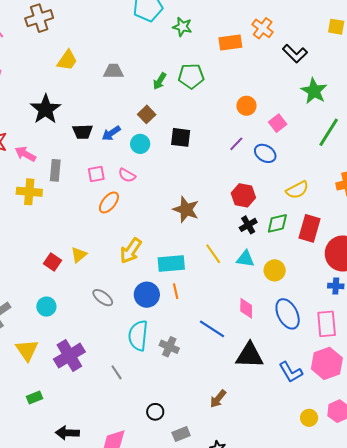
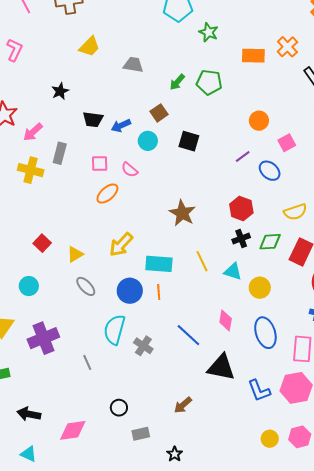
black star: (46, 109) -> (60, 91), size x0.6
pink arrow: (25, 154) -> (33, 132), turned -80
yellow triangle: (79, 255) -> (75, 254), moved

